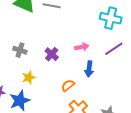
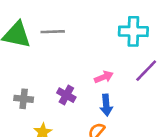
blue arrow: (89, 69) -> (106, 105), moved

